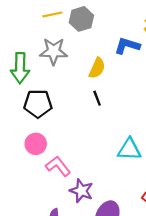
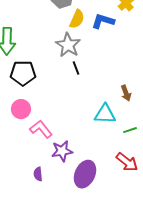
gray star: (54, 51) -> (68, 45), moved, turned 30
yellow semicircle: (97, 68) -> (77, 19), moved
purple star: (81, 191) -> (62, 151), turned -30

